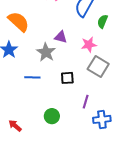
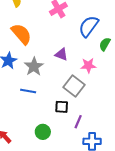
gray star: (46, 52) -> (34, 67), moved
gray square: (98, 66) -> (74, 86), moved
black square: (67, 78) -> (62, 107), moved

